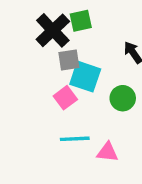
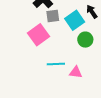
cyan square: (85, 77) -> (75, 20), moved, turned 36
pink square: (65, 98) -> (38, 35), moved, size x1.5

